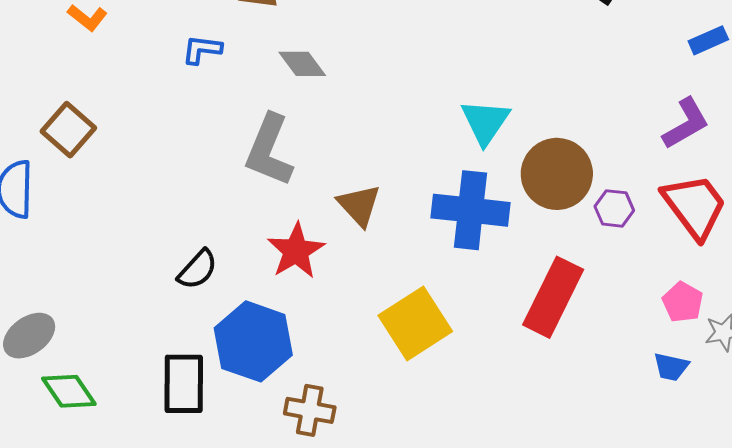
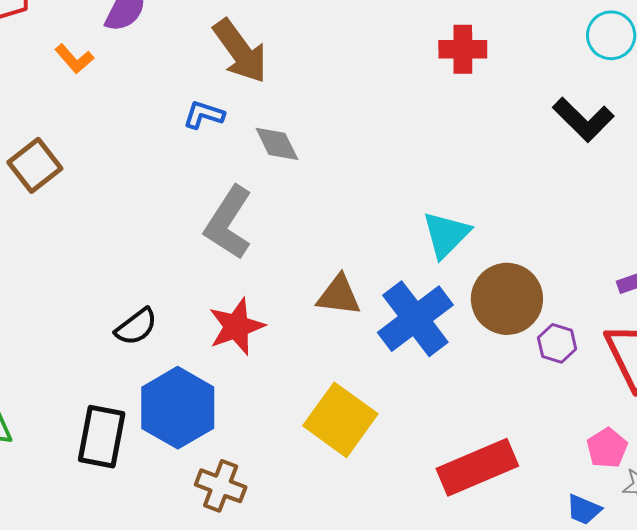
blue L-shape: (202, 49) -> (204, 115), moved
brown triangle: (359, 205) -> (339, 295), moved, turned -51
blue cross: (470, 210) -> (415, 319), turned 36
red rectangle: (553, 297) -> (477, 467), moved, turned 30
yellow square: (415, 323) -> (340, 420), turned -32

